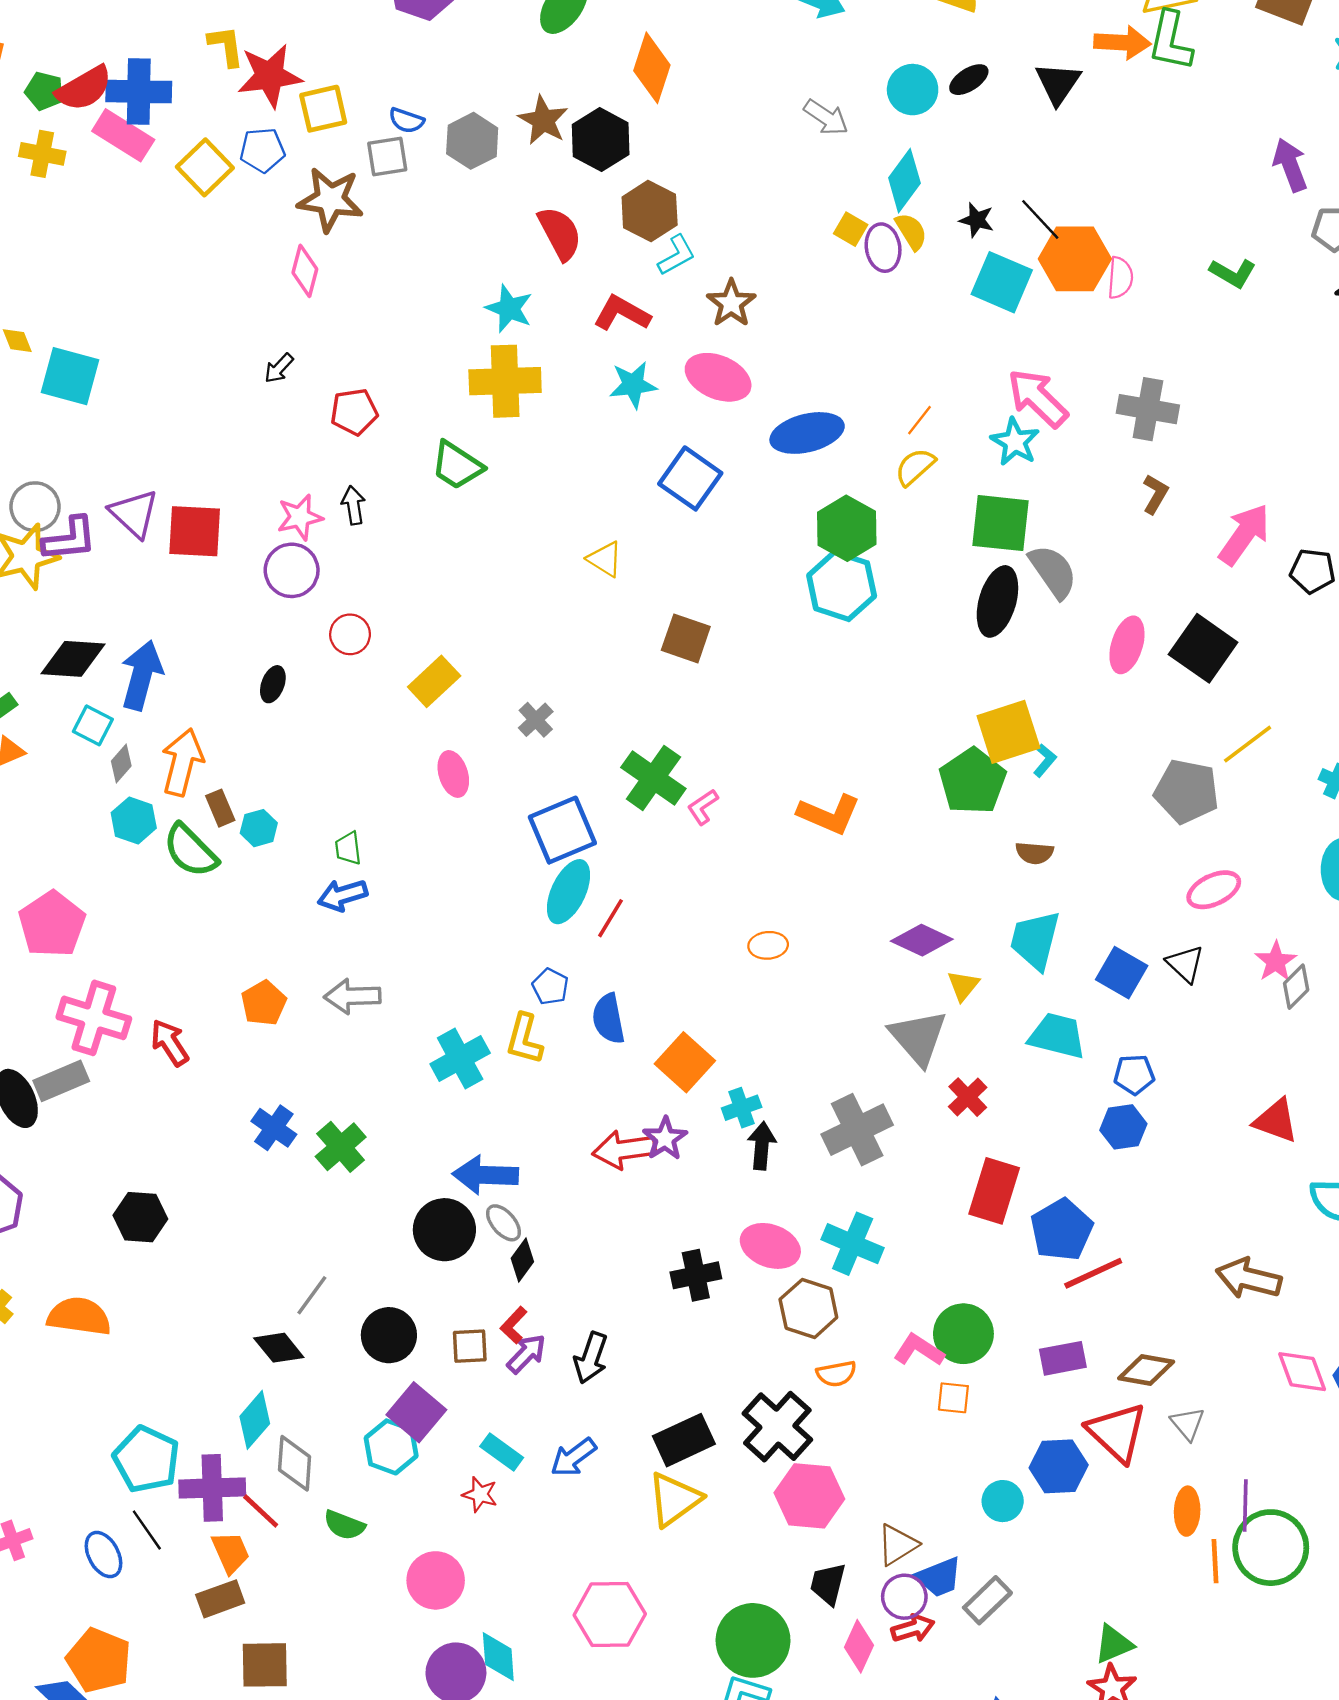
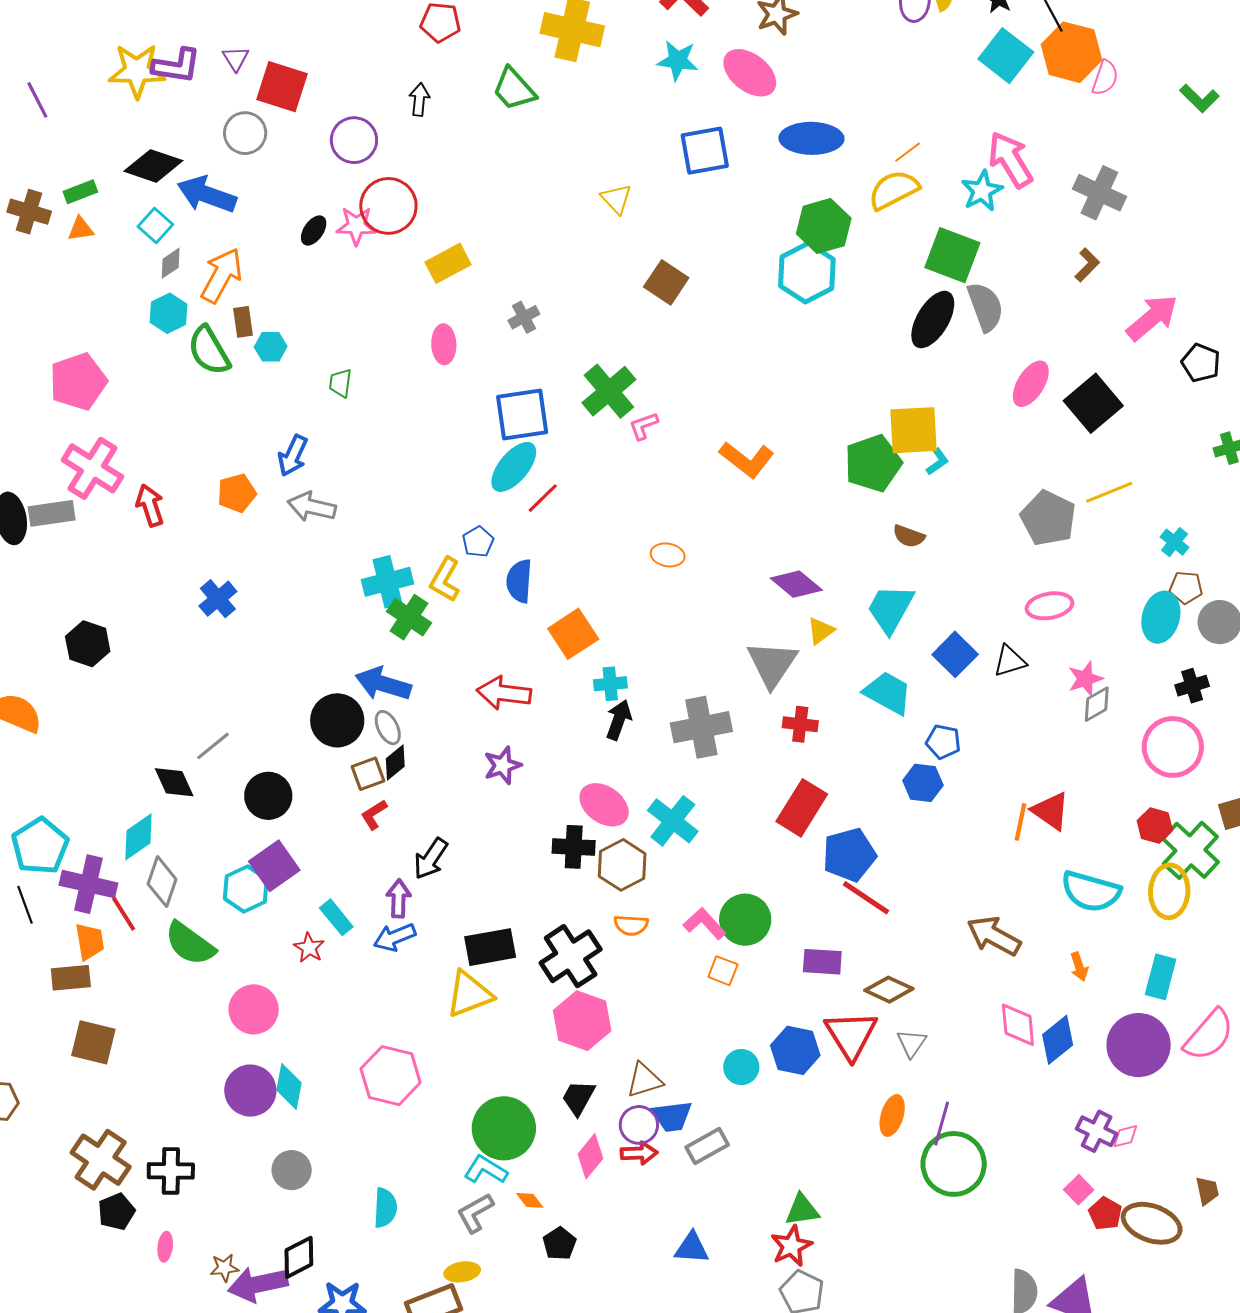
yellow semicircle: (915, 467) -> (894, 190), size x1.4
blue square: (690, 478) -> (705, 151), turned 30
gray circle: (35, 507) -> (245, 133), moved
purple triangle: (134, 514) -> (236, 59), size x0.6
pink star: (300, 517) -> (356, 226), moved
red circle: (350, 634) -> (388, 206), size x1.6
blue arrow: (142, 675) -> (207, 195), turned -100
blue arrow: (342, 895) -> (293, 456), moved, turned -63
black triangle: (1185, 964) -> (1010, 661), turned 45
red cross: (968, 1097) -> (800, 724), turned 36
purple star: (665, 1139) -> (503, 765), moved
green cross: (341, 1147) -> (409, 617), moved, turned -30
red line: (1093, 1273) -> (866, 898), turned 44
black cross: (696, 1275) -> (574, 847), moved
brown square: (470, 1346) -> (368, 774), moved, turned -32
purple arrow: (526, 1354) -> (399, 899), moved, turned -57
green semicircle: (344, 1525) -> (190, 944), size x1.5
orange line: (1215, 1561) -> (1020, 822), moved

